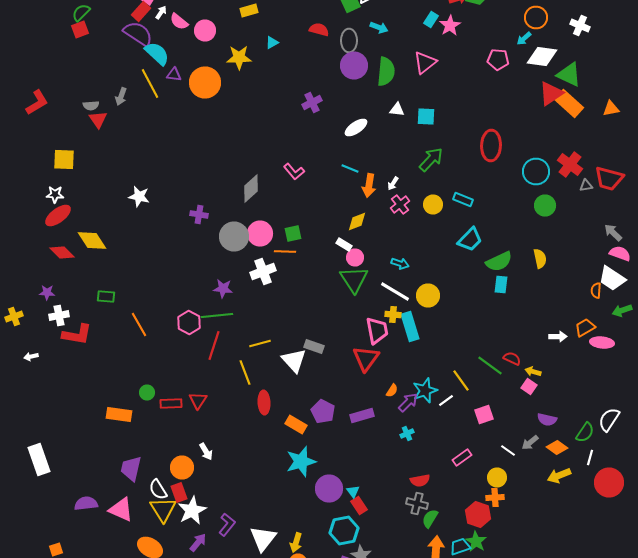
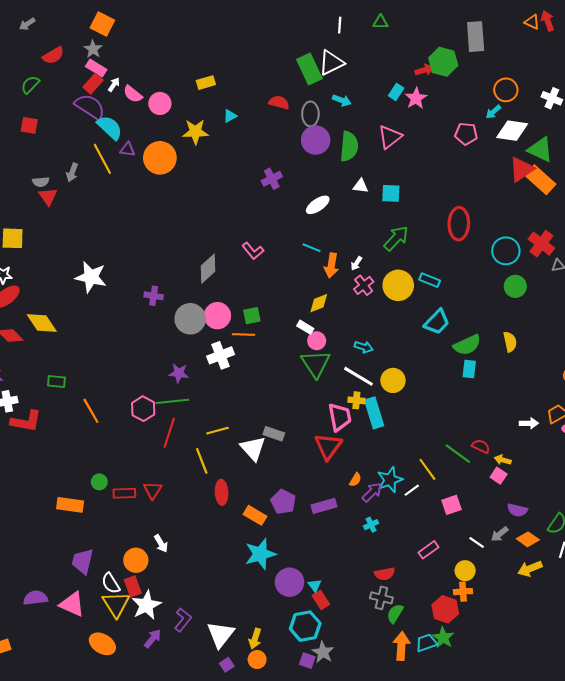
red square: (80, 30) -> (29, 125), moved, turned 30
white star: (139, 196) -> (91, 277), size x1.4
yellow circle: (433, 204) -> (398, 285), size x1.5

